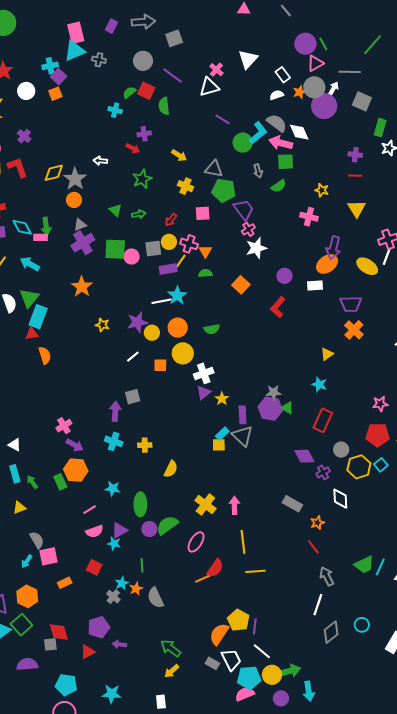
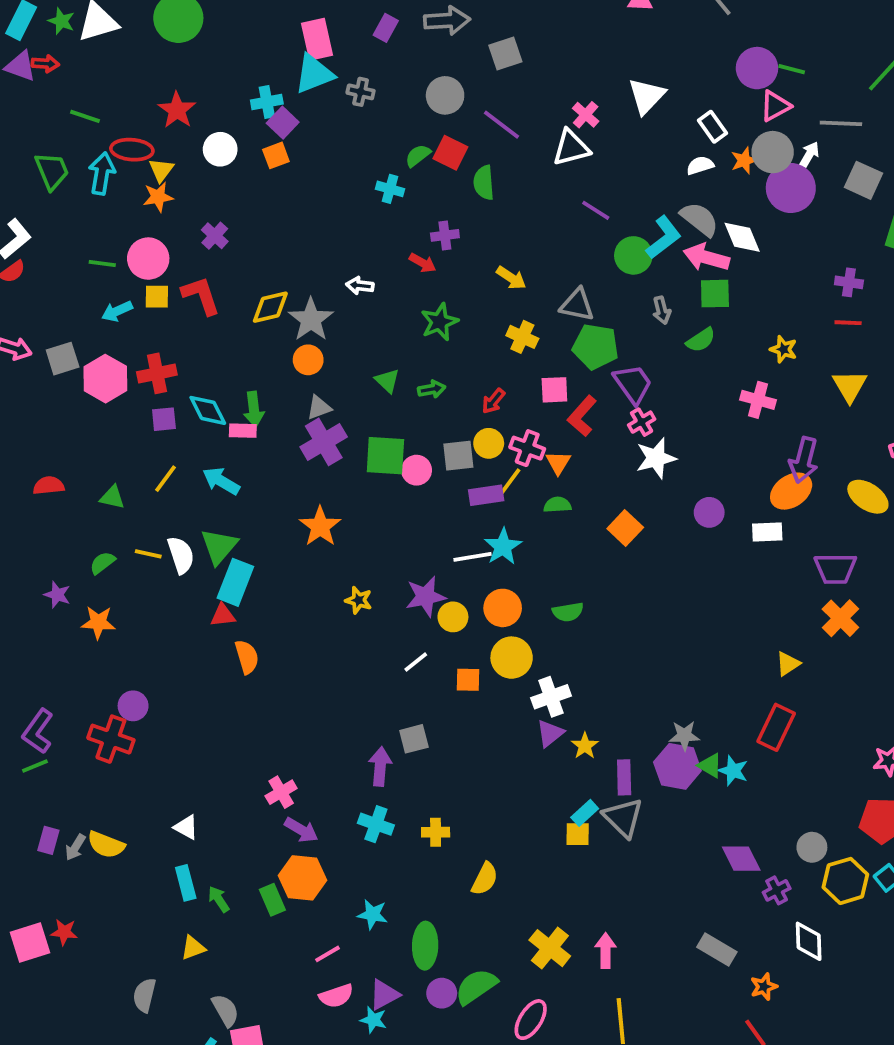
green line: (323, 44) -> (792, 69), turned -48
red L-shape: (278, 307) -> (582, 416), moved
cyan star: (319, 384) -> (733, 771), moved
red rectangle: (323, 420) -> (776, 727), moved

